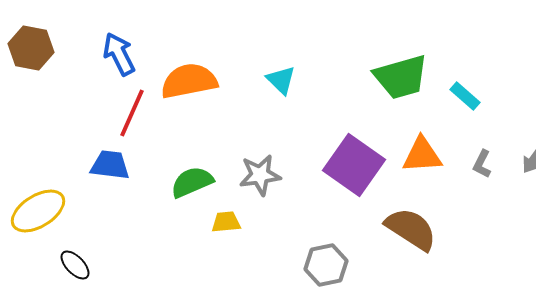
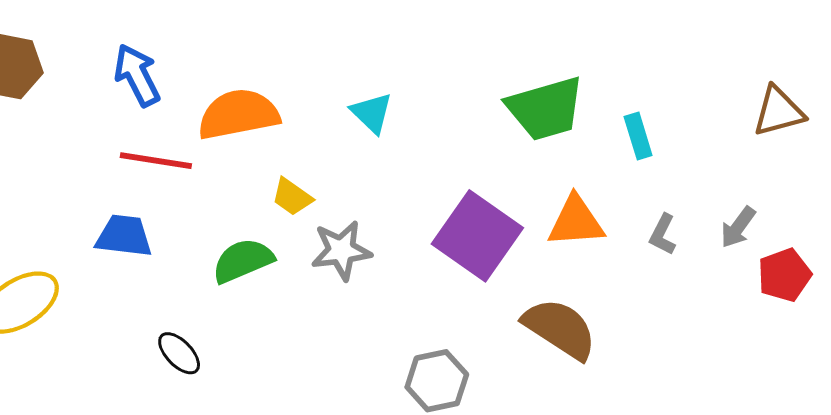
cyan rectangle: (465, 96) -> (638, 136), turned 32
red line: (132, 113) -> (156, 161), turned 75
yellow trapezoid: (226, 222) -> (292, 197), moved, turned -140
black ellipse: (75, 265) -> (179, 353), moved

